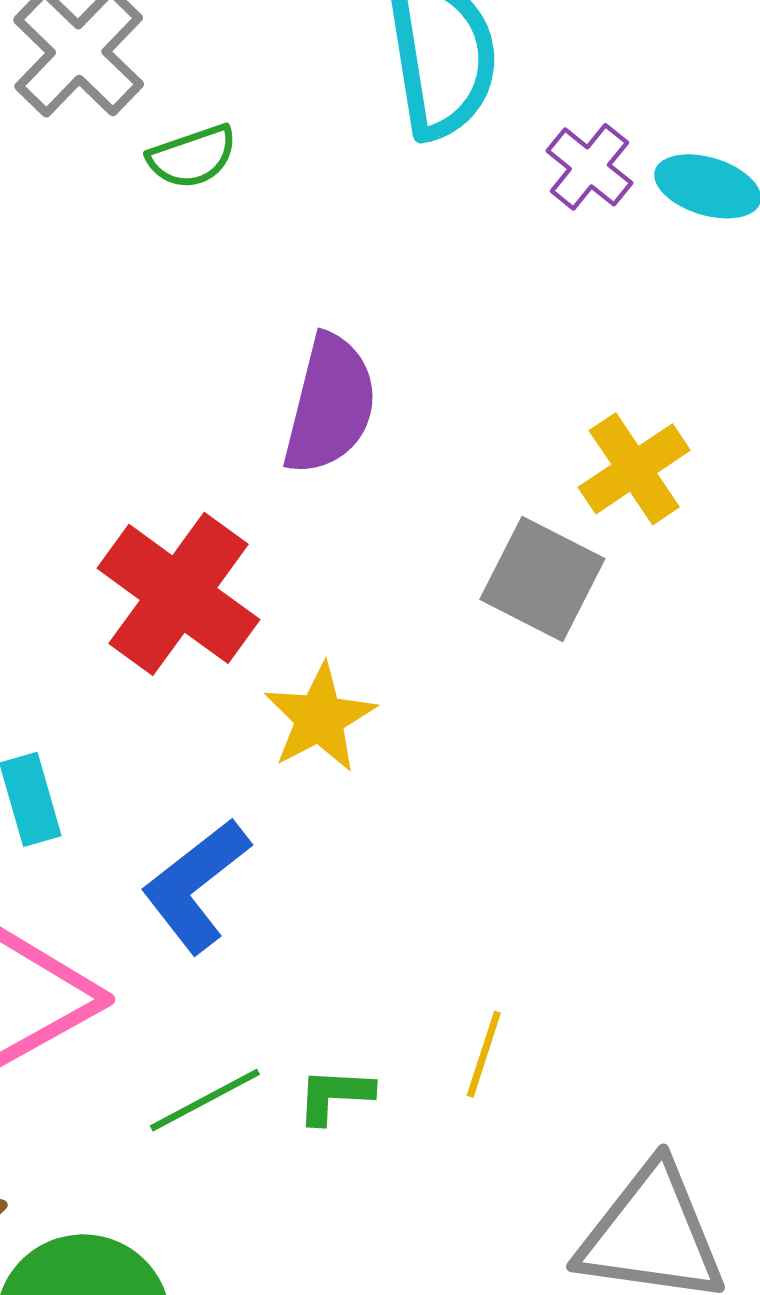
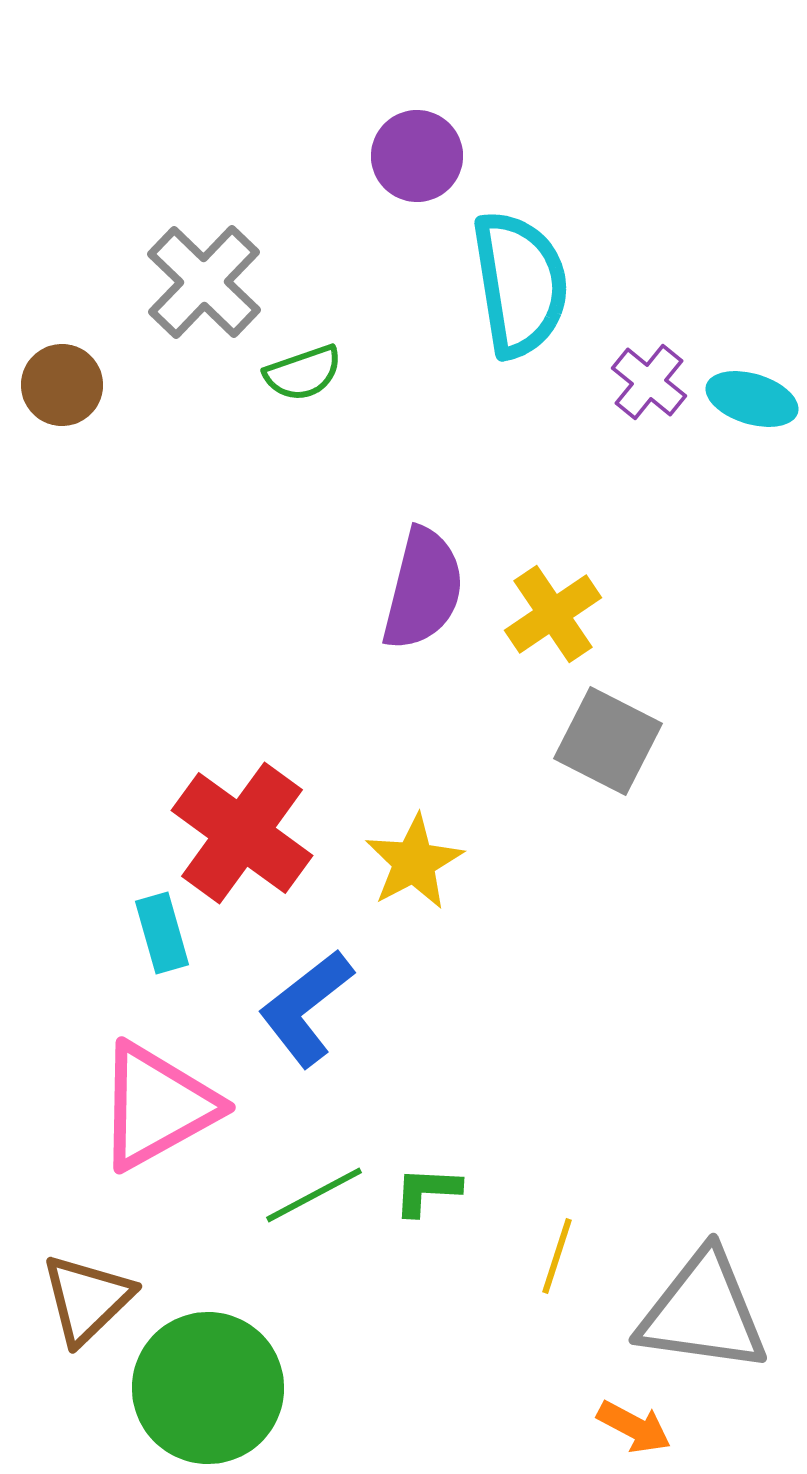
yellow cross: (634, 469) -> (553, 614), moved
red cross: (178, 594) -> (242, 833), moved
yellow line: (484, 1054) -> (557, 1256), moved

